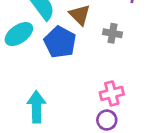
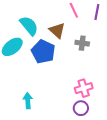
cyan arrow: (36, 107) -> (28, 101), size x0.7

